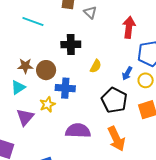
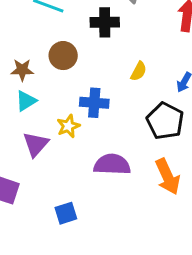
black cross: (71, 44) -> (105, 22), moved
brown star: (25, 66) -> (22, 70), moved
brown circle: (46, 70) -> (63, 56), moved

